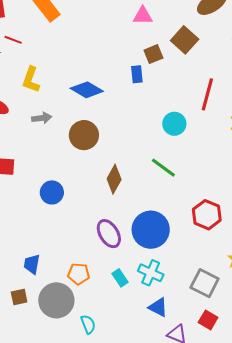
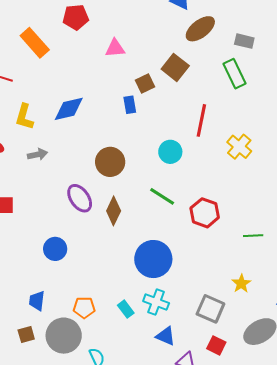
pink triangle: (143, 16) -> (115, 48), moved
blue diamond: (87, 90) -> (69, 109), moved, turned -40
brown circle: (84, 135) -> (110, 162), moved
blue circle: (52, 192) -> (55, 249), moved
red hexagon: (207, 215) -> (205, 213), moved
purple ellipse: (109, 234) -> (80, 198), moved

